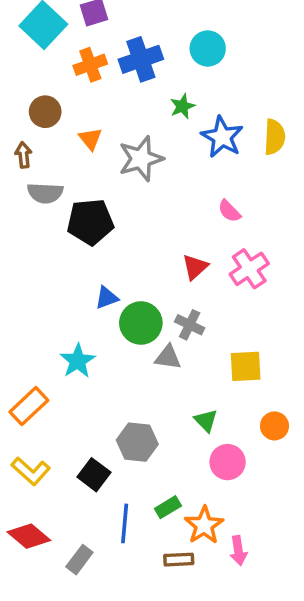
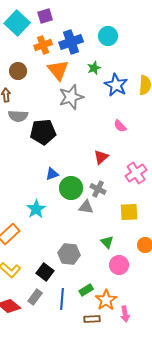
orange triangle: (90, 139) -> (58, 70), moved, size x1.6
pink cross: (249, 269) -> (136, 173), moved
gray rectangle: (79, 560) -> (35, 297), moved

